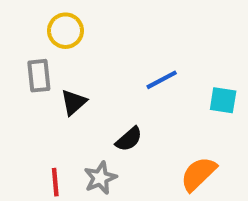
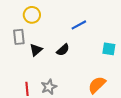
blue line: (162, 80) -> (79, 25), moved
black semicircle: (129, 139) -> (63, 50), moved

